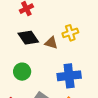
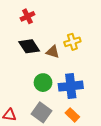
green circle: (22, 72) -> (43, 83), moved

